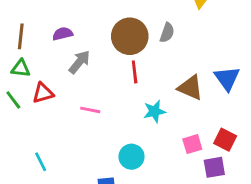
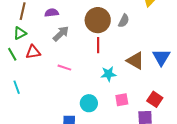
green triangle: (21, 68) -> (20, 33), turned -40
pink square: (192, 144) -> (122, 100), moved
cyan line: (41, 162) -> (17, 87), moved

